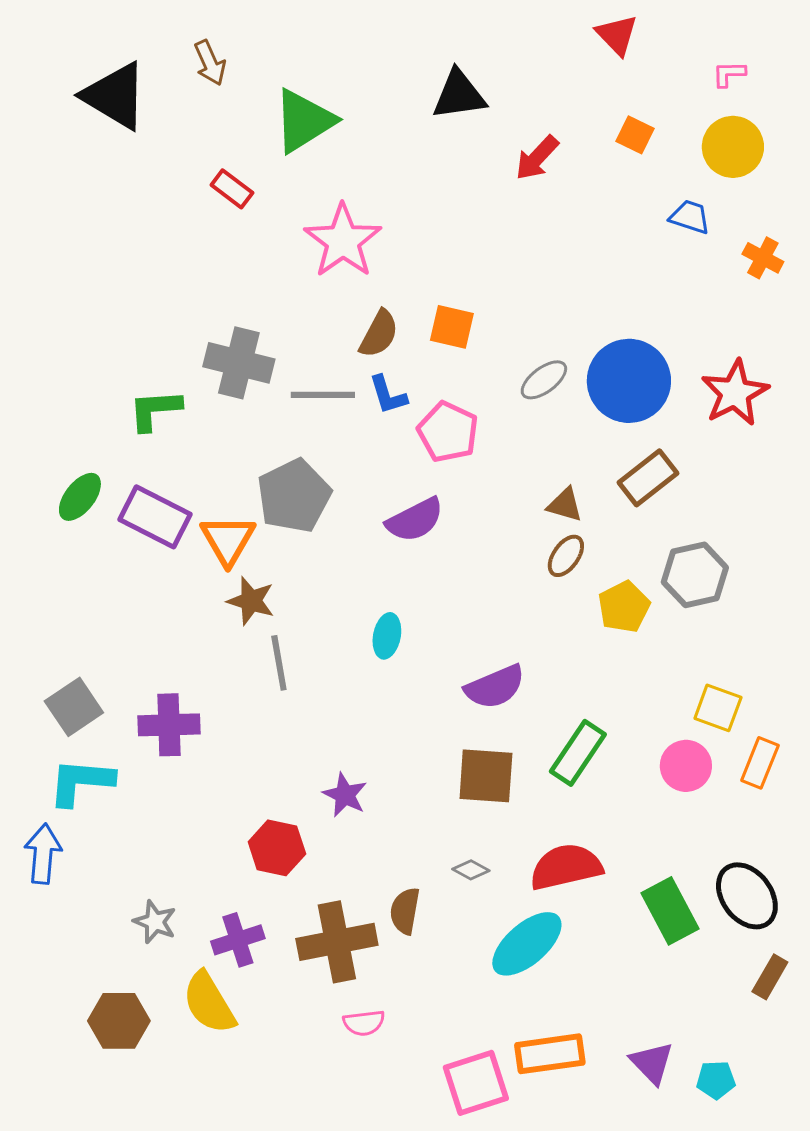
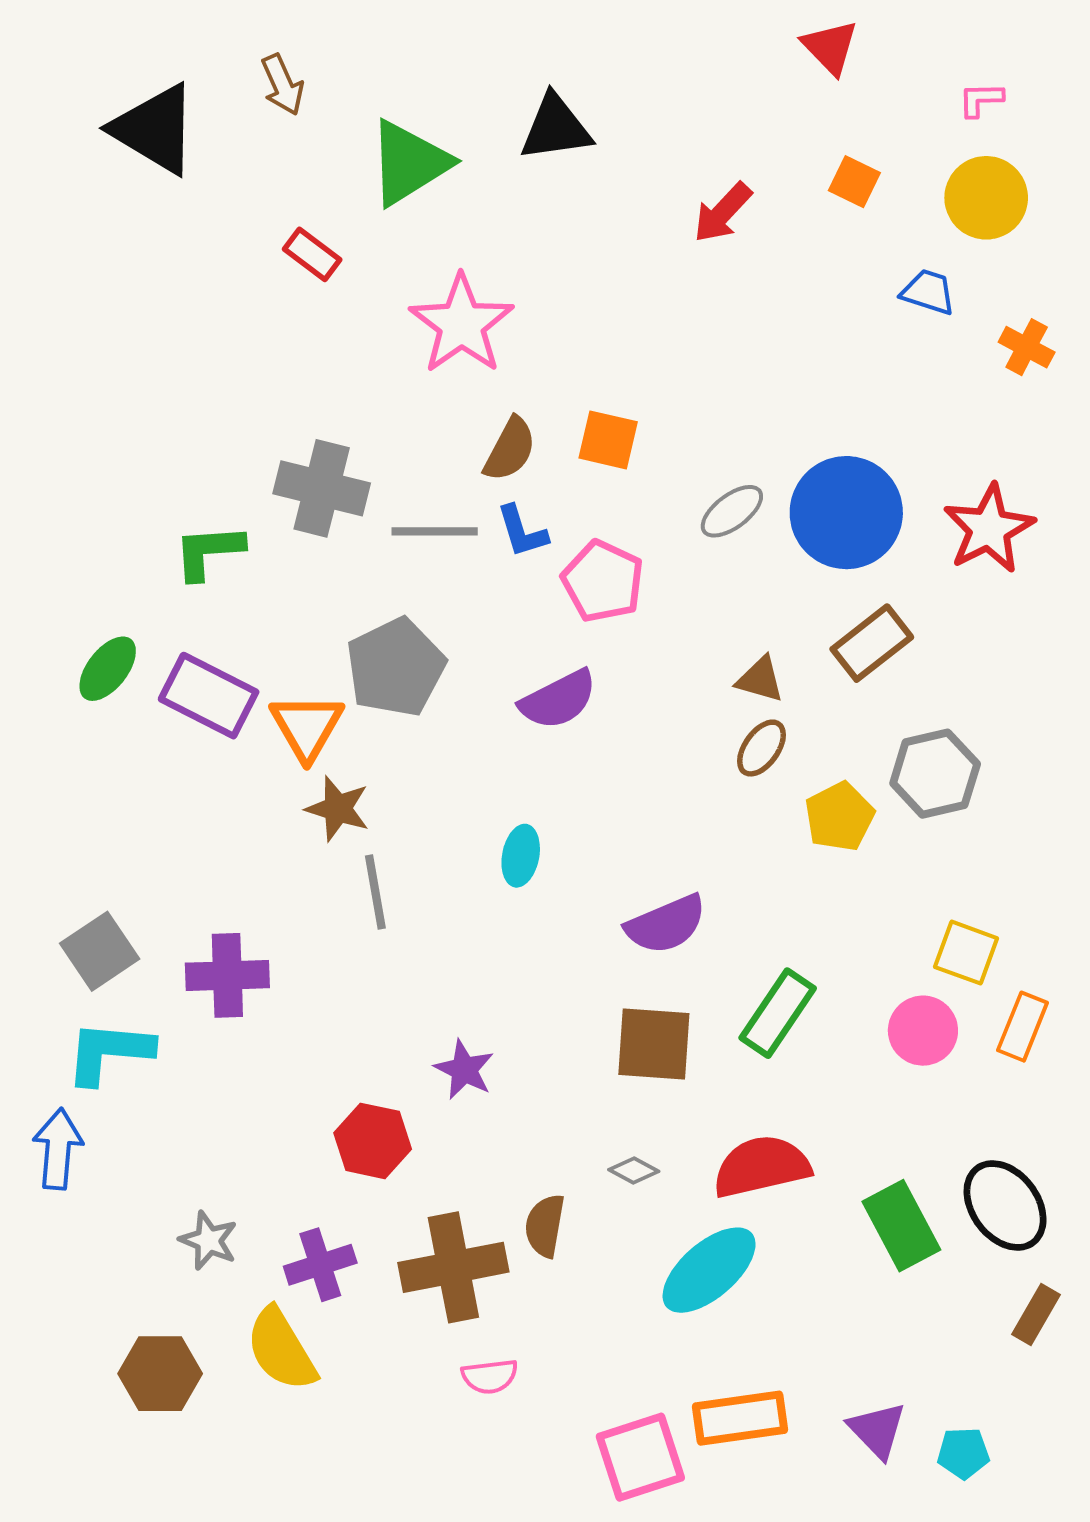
black triangle: (459, 95) -> (556, 128), moved

